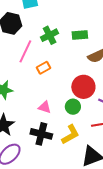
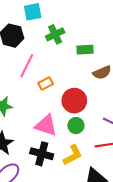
green cross: (50, 35) -> (55, 34), moved
red circle: (83, 87) -> (74, 101), moved
pink triangle: (45, 107) -> (46, 125), size x1.6

